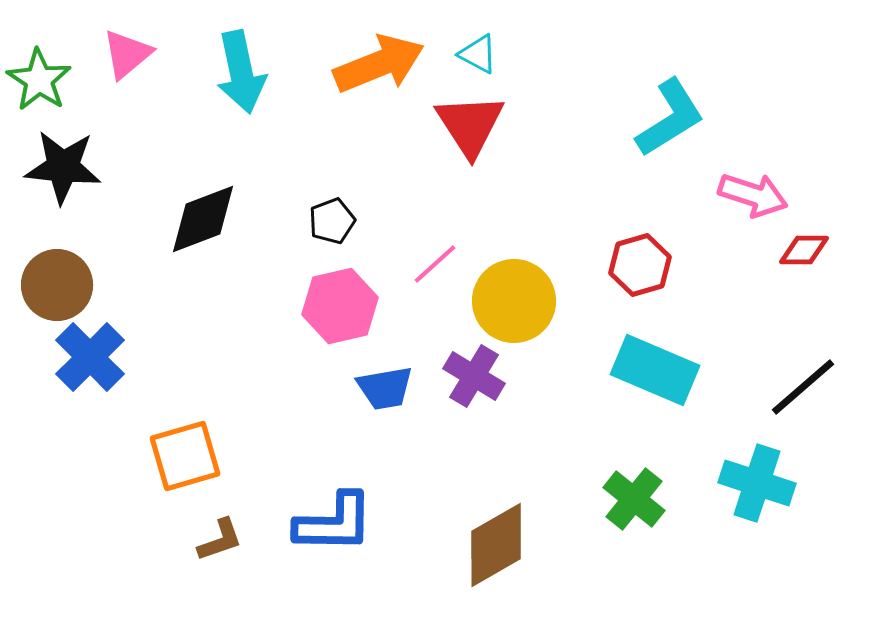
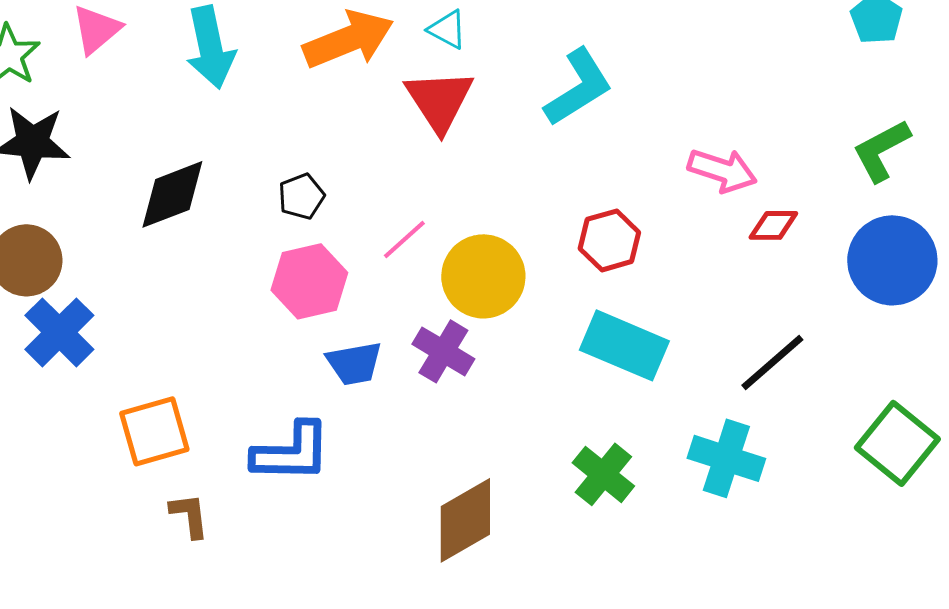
cyan L-shape: (670, 118) -> (578, 87), moved
blue L-shape: (334, 523) -> (291, 452), moved
brown L-shape: (220, 540) -> (189, 515), turned -78

